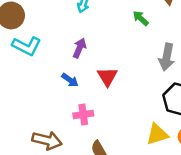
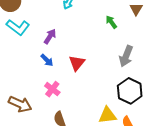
purple arrow: (79, 48) -> (50, 36), moved
pink cross: (83, 115) -> (52, 89), turned 35

